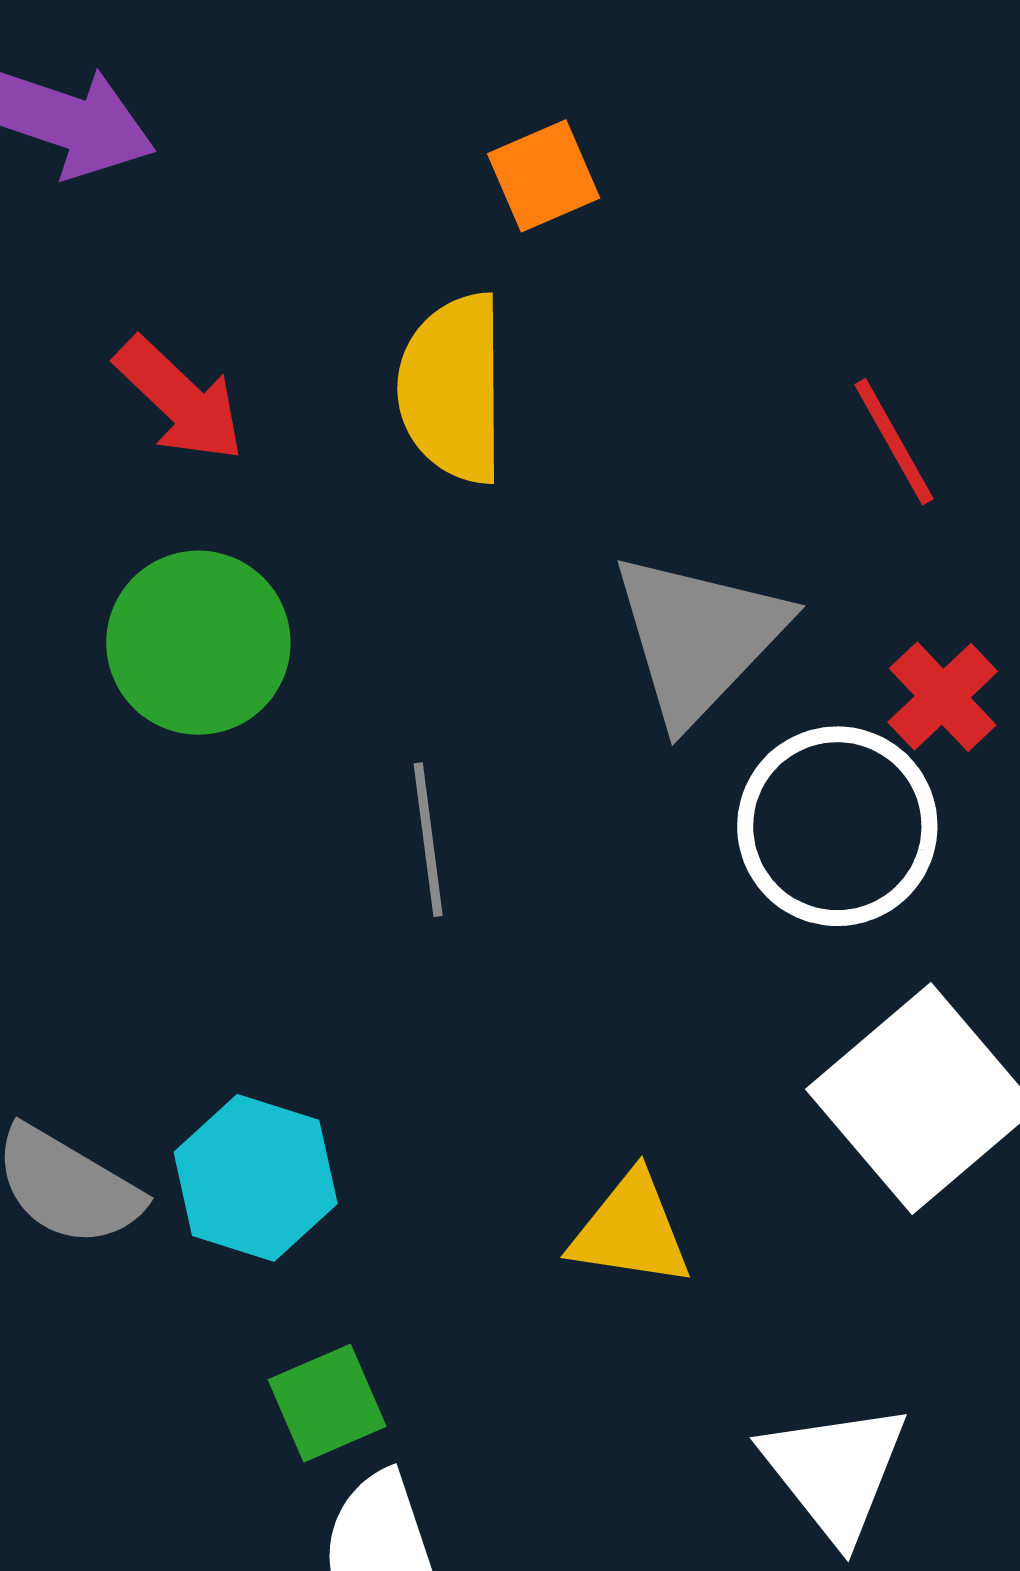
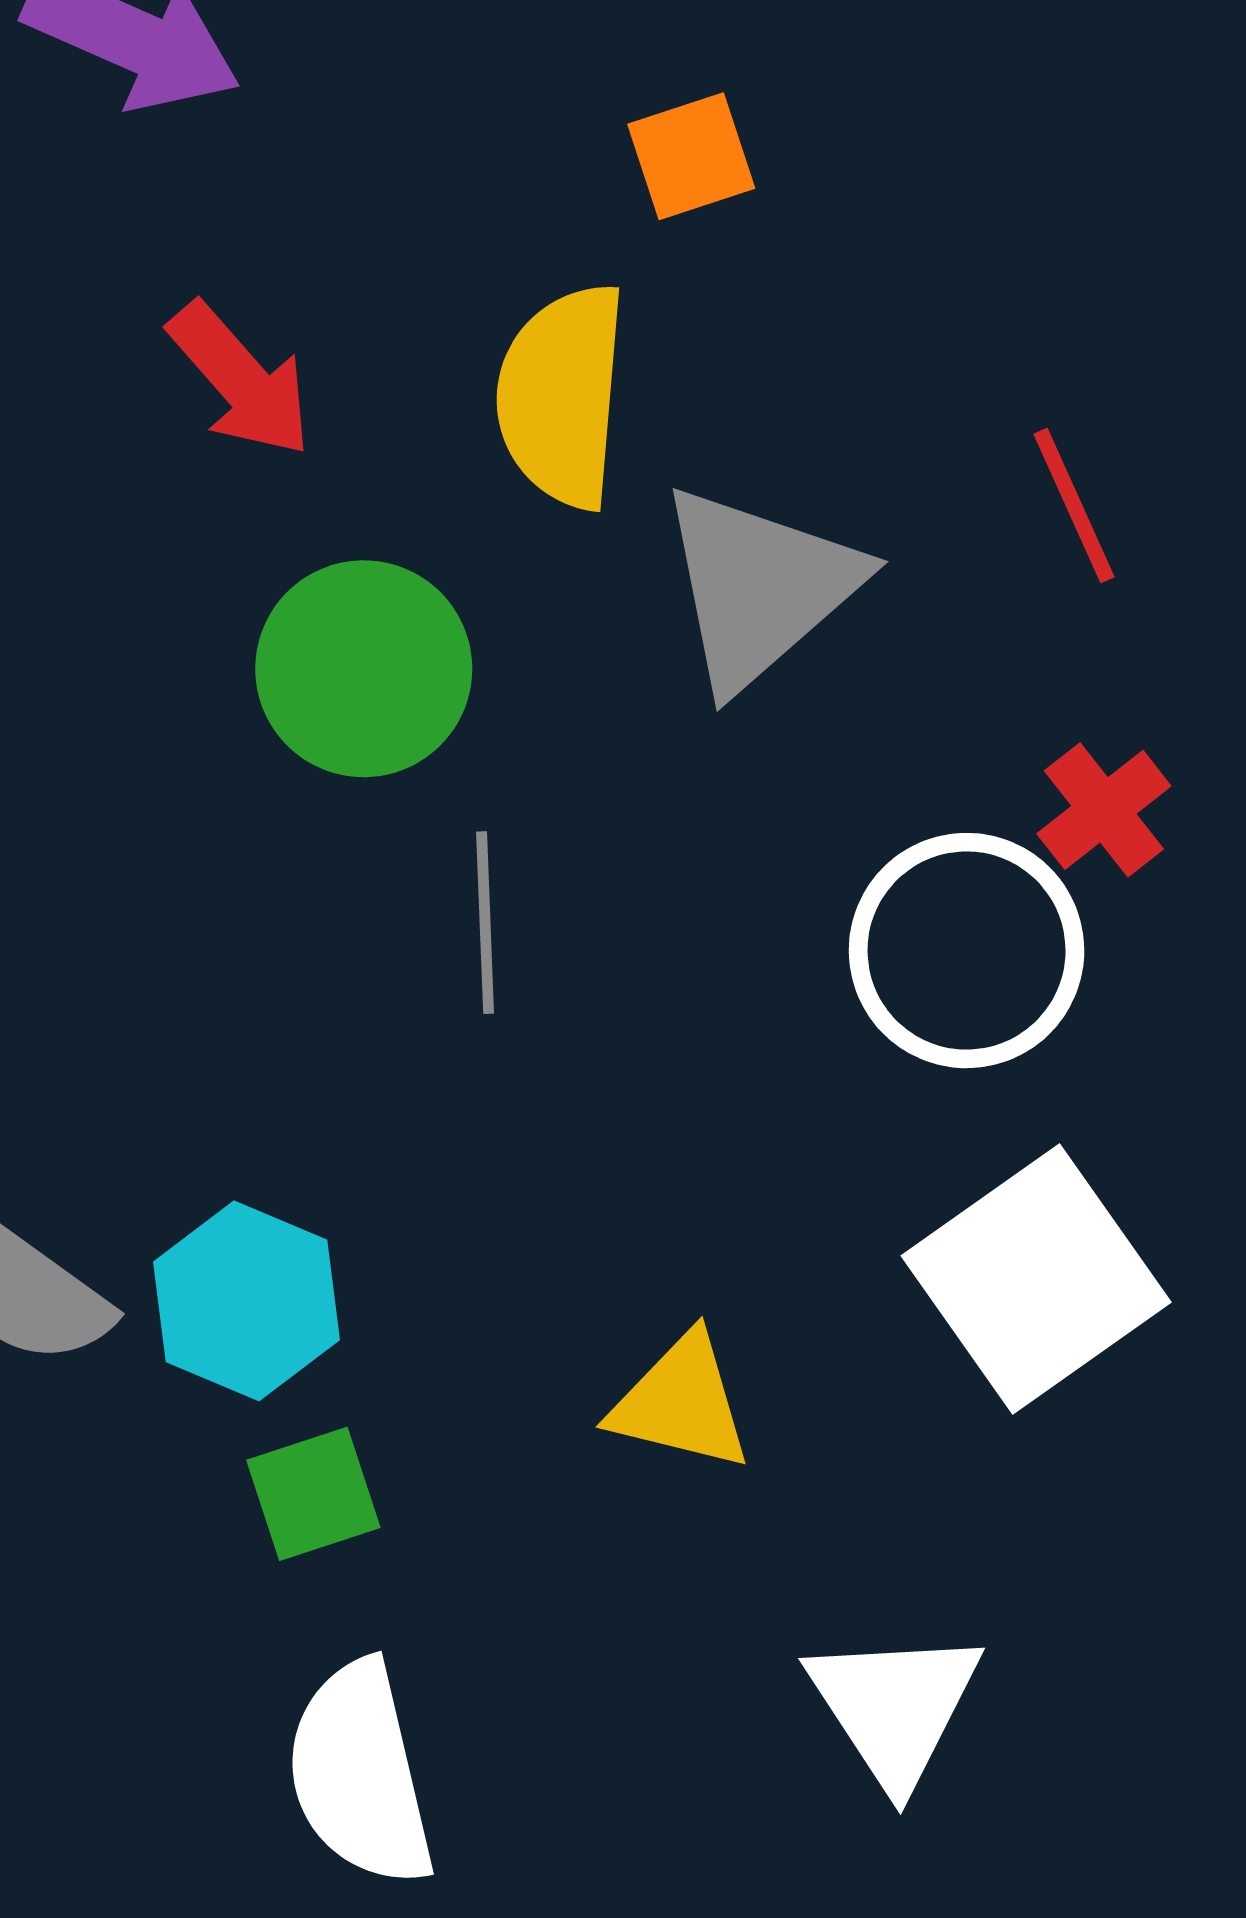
gray triangle: (698, 637) -> (760, 587), moved
green circle: (198, 643) -> (364, 669), moved
green square: (327, 1403) -> (313, 1494), moved

